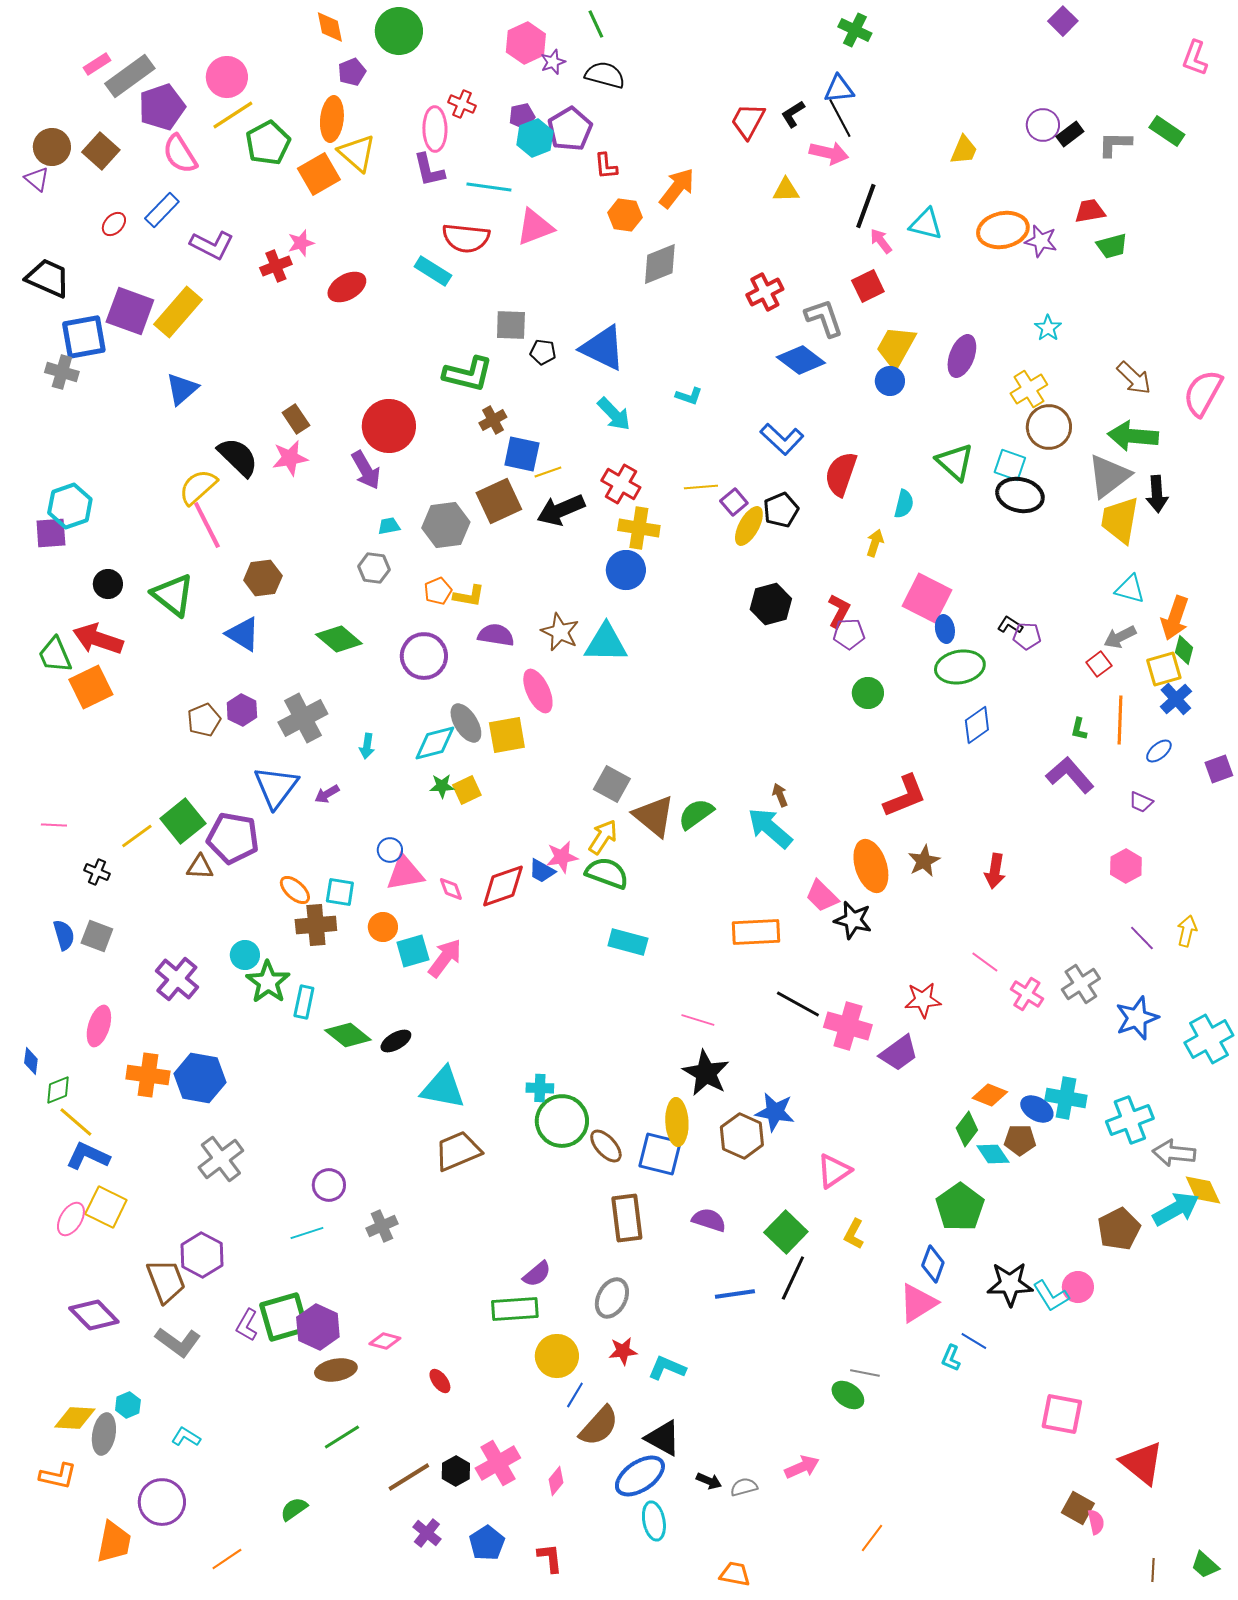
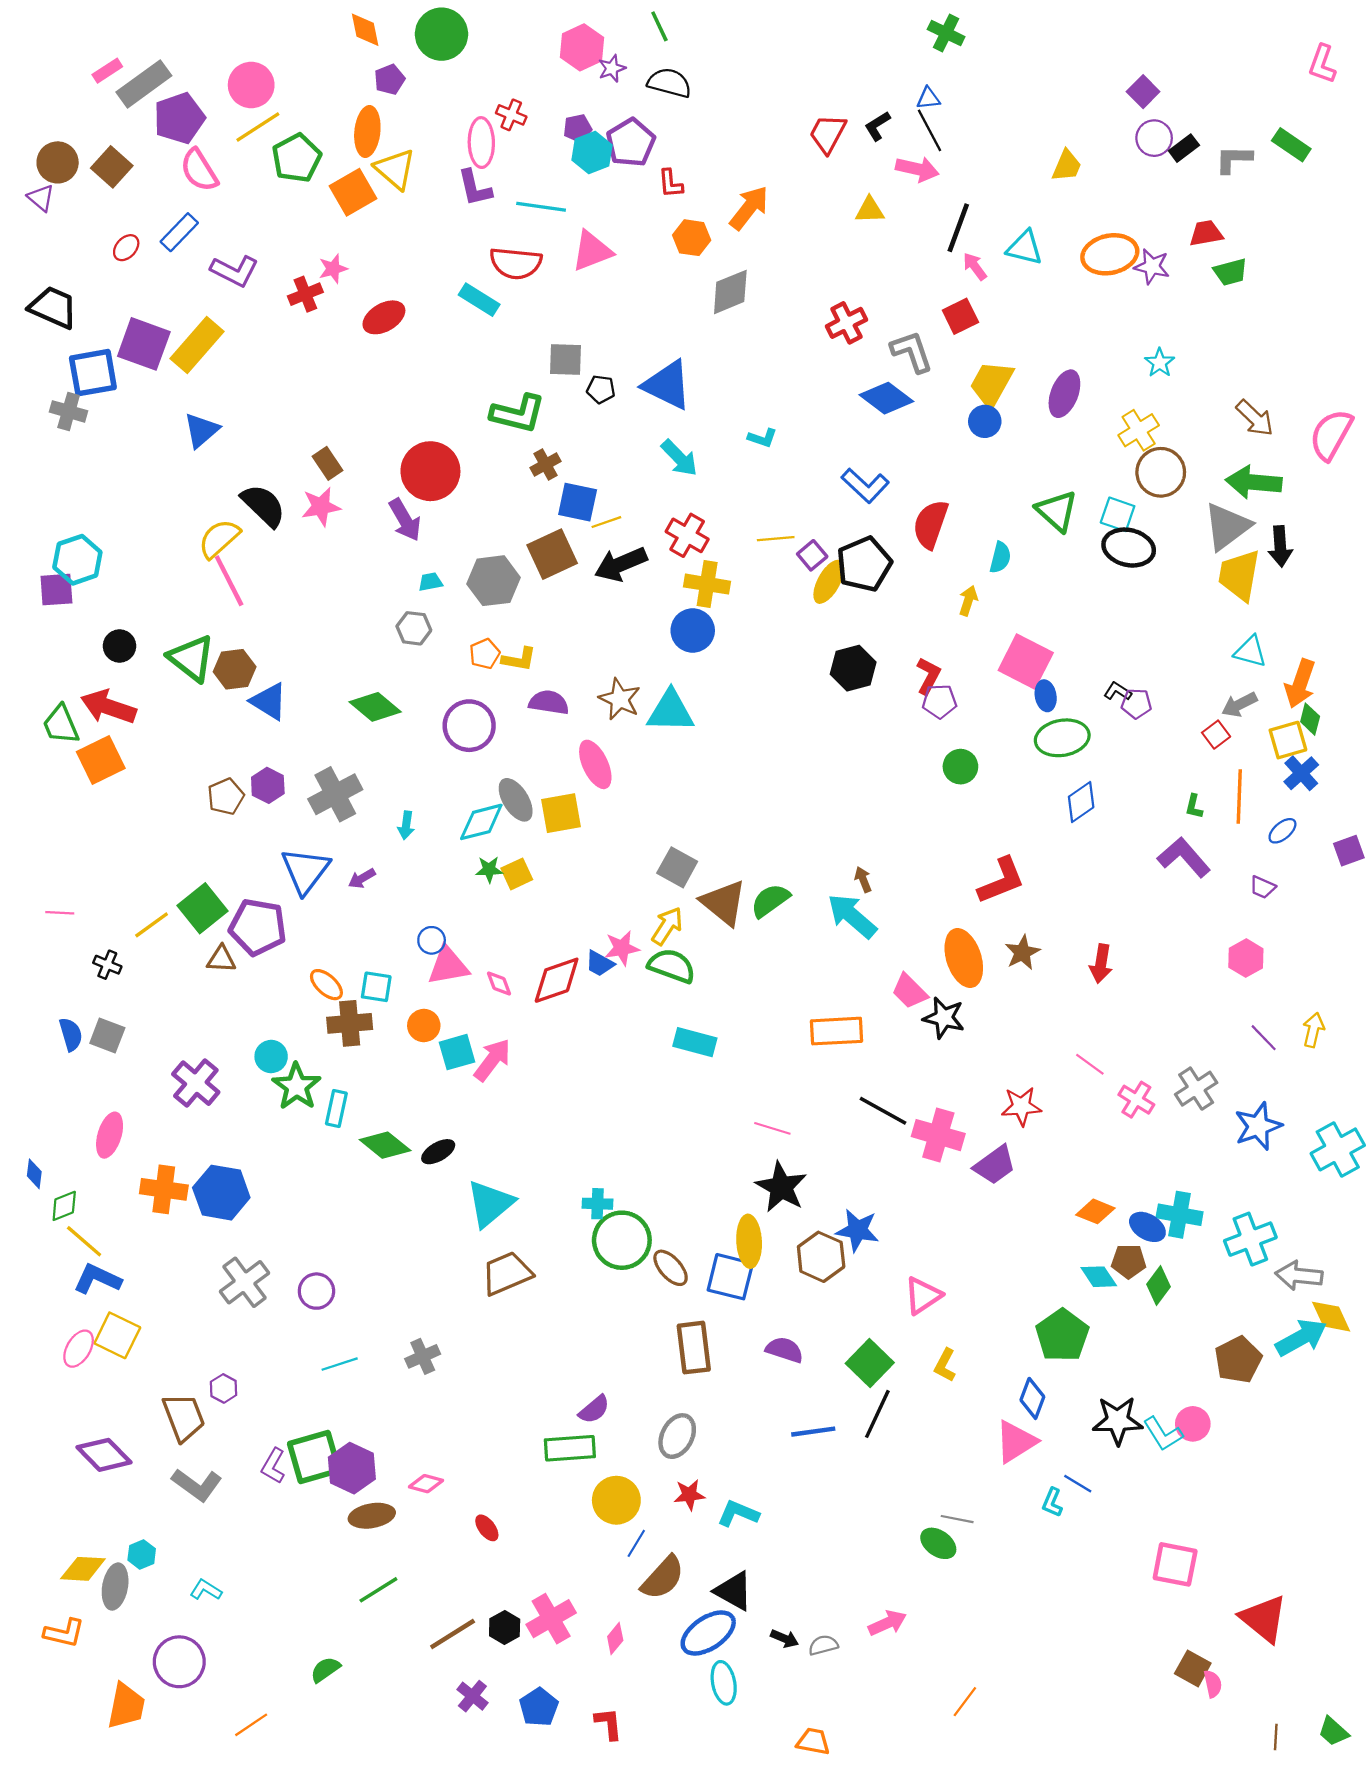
purple square: (1063, 21) -> (1143, 92), moved
blue triangle: (839, 89) -> (928, 98), size x0.7
black pentagon: (781, 510) -> (864, 564), size x1.4
brown hexagon: (263, 578) -> (235, 669), moved
cyan triangle: (443, 1088) -> (490, 1204), turned -51
green diamond: (967, 1129) -> (1159, 1286), moved
purple circle: (329, 1185) -> (316, 1291), moved
purple hexagon: (202, 1255) -> (224, 1388), size x0.6

